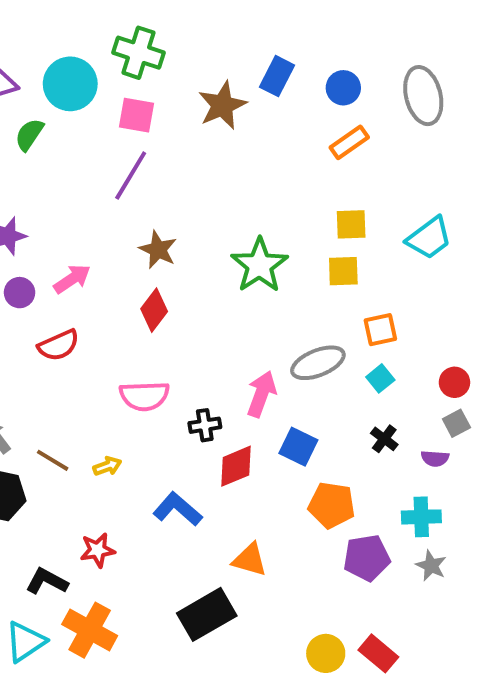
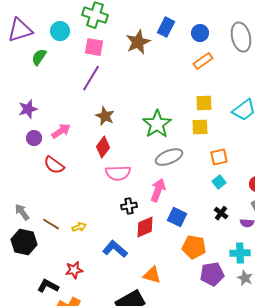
cyan circle: (70, 84) -> (60, 31), size x0.7
red semicircle: (59, 345) -> (54, 165), turned 60
gray ellipse: (318, 363) -> (169, 157), moved
pink semicircle: (144, 396) -> (118, 173), moved

